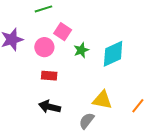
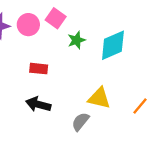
pink circle: (44, 47) -> (28, 25), moved

